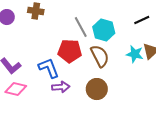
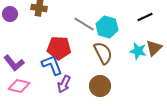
gray line: (81, 27) -> (84, 24), turned -30
red pentagon: (70, 51) -> (59, 48), moved
purple arrow: (61, 87) -> (64, 84), turned 120

